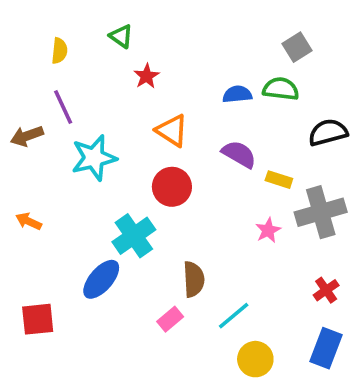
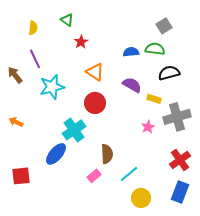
black semicircle: (328, 132) -> (169, 73), moved
brown arrow: (27, 136) -> (15, 75), turned 72
red cross: (326, 290) -> (180, 160), size x1.5

